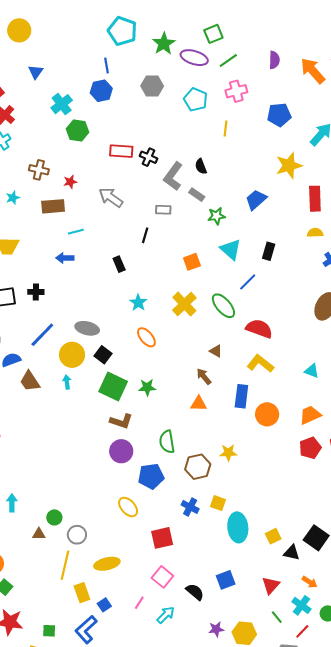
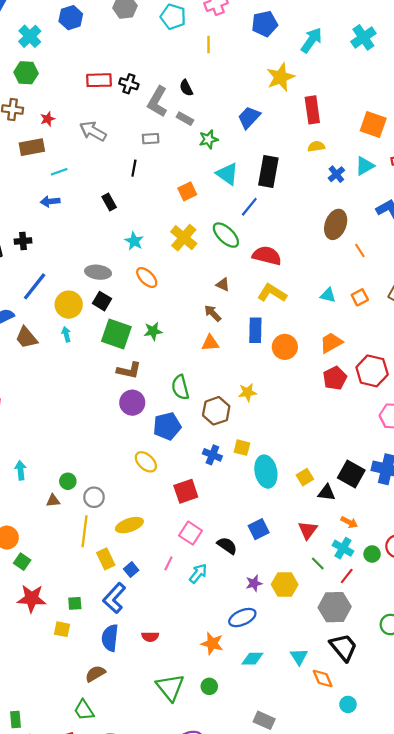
green hexagon: (78, 130) -> (26, 73), moved
black rectangle: (269, 251) -> (268, 171), size x1.6
gray ellipse: (87, 328) -> (98, 272), moved

